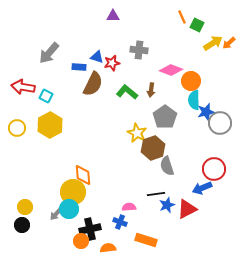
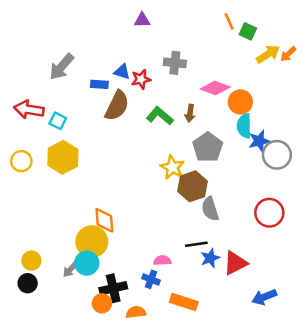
blue arrow: (202, 188) -> (264, 297), moved

